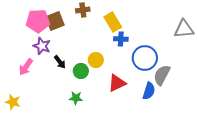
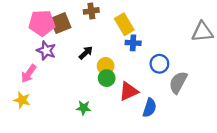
blue circle: (145, 58) -> (159, 64), size x0.7
black arrow: (60, 62) -> (86, 53), moved, turned -96
green circle: (81, 71) -> (107, 78), moved
blue semicircle: (149, 91) -> (150, 108), moved
yellow star: (13, 102) -> (22, 100), moved

